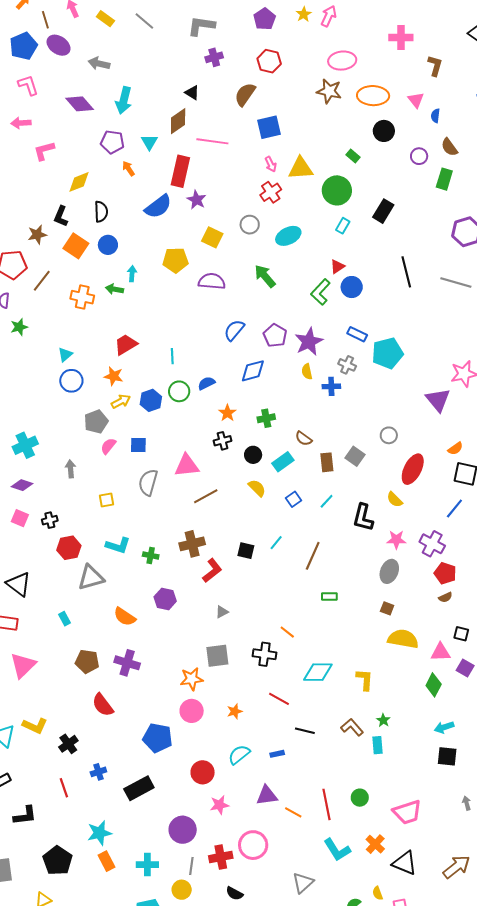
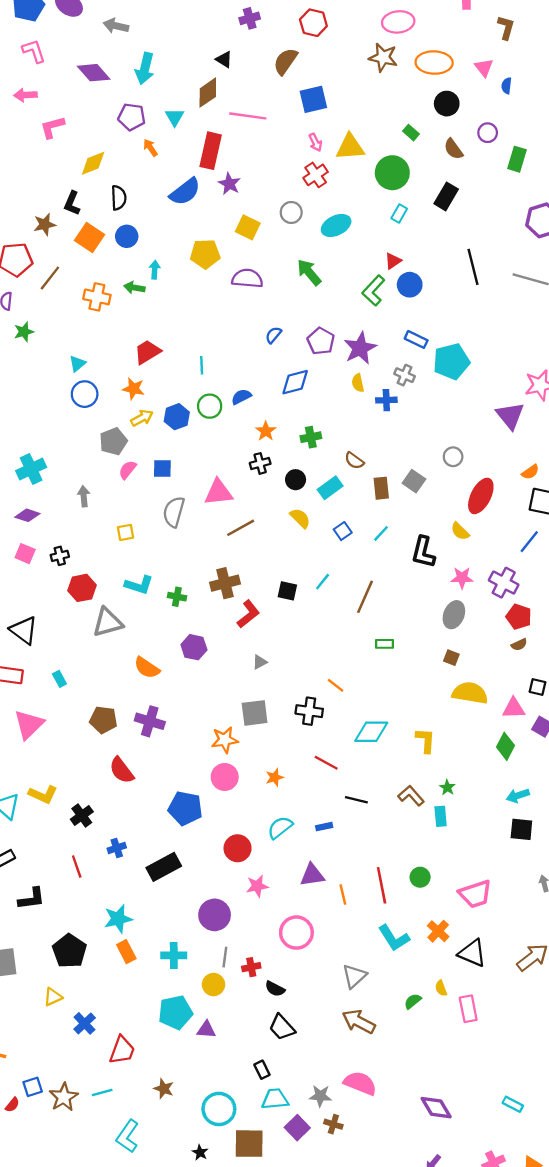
brown semicircle: (449, 147) -> (453, 149), moved
blue semicircle: (234, 330) -> (273, 335), size x0.7
cyan rectangle: (65, 619) -> (59, 679), moved
orange line: (293, 812) -> (343, 895), turned 48
red cross: (221, 857) -> (251, 967), moved, size x0.7

